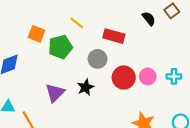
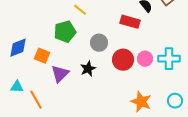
orange square: (36, 34) -> (42, 56), moved
red rectangle: (114, 36) -> (130, 22), moved
cyan cross: (174, 76) -> (169, 59), size x1.5

